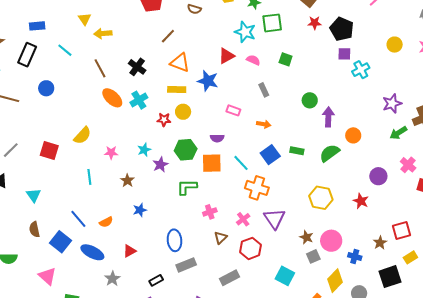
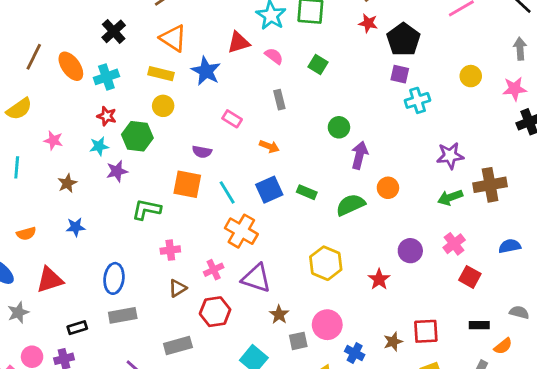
brown line: (100, 68) -> (34, 57), moved, turned 42
red star: (164, 120) -> (107, 116), moved
green hexagon: (186, 150) -> (137, 136), moved
purple triangle: (274, 219) -> (256, 278), turned -50
brown star: (306, 237) -> (279, 315), moved
red triangle: (130, 251) -> (50, 280), size x1.5

